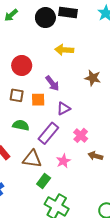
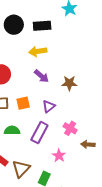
black rectangle: (68, 12) -> (42, 26), moved
brown star: (93, 78) -> (69, 83), moved
purple arrow: (52, 83) -> (41, 76), moved
brown triangle: (32, 159) -> (21, 169), moved, turned -42

